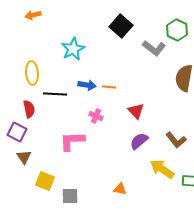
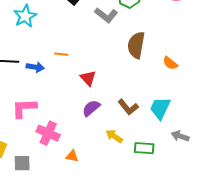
blue arrow: (87, 85) -> (35, 67), moved
pink cross: (96, 116) -> (48, 133), moved, size x1.6
yellow arrow: (162, 169) -> (114, 136), size x0.7

